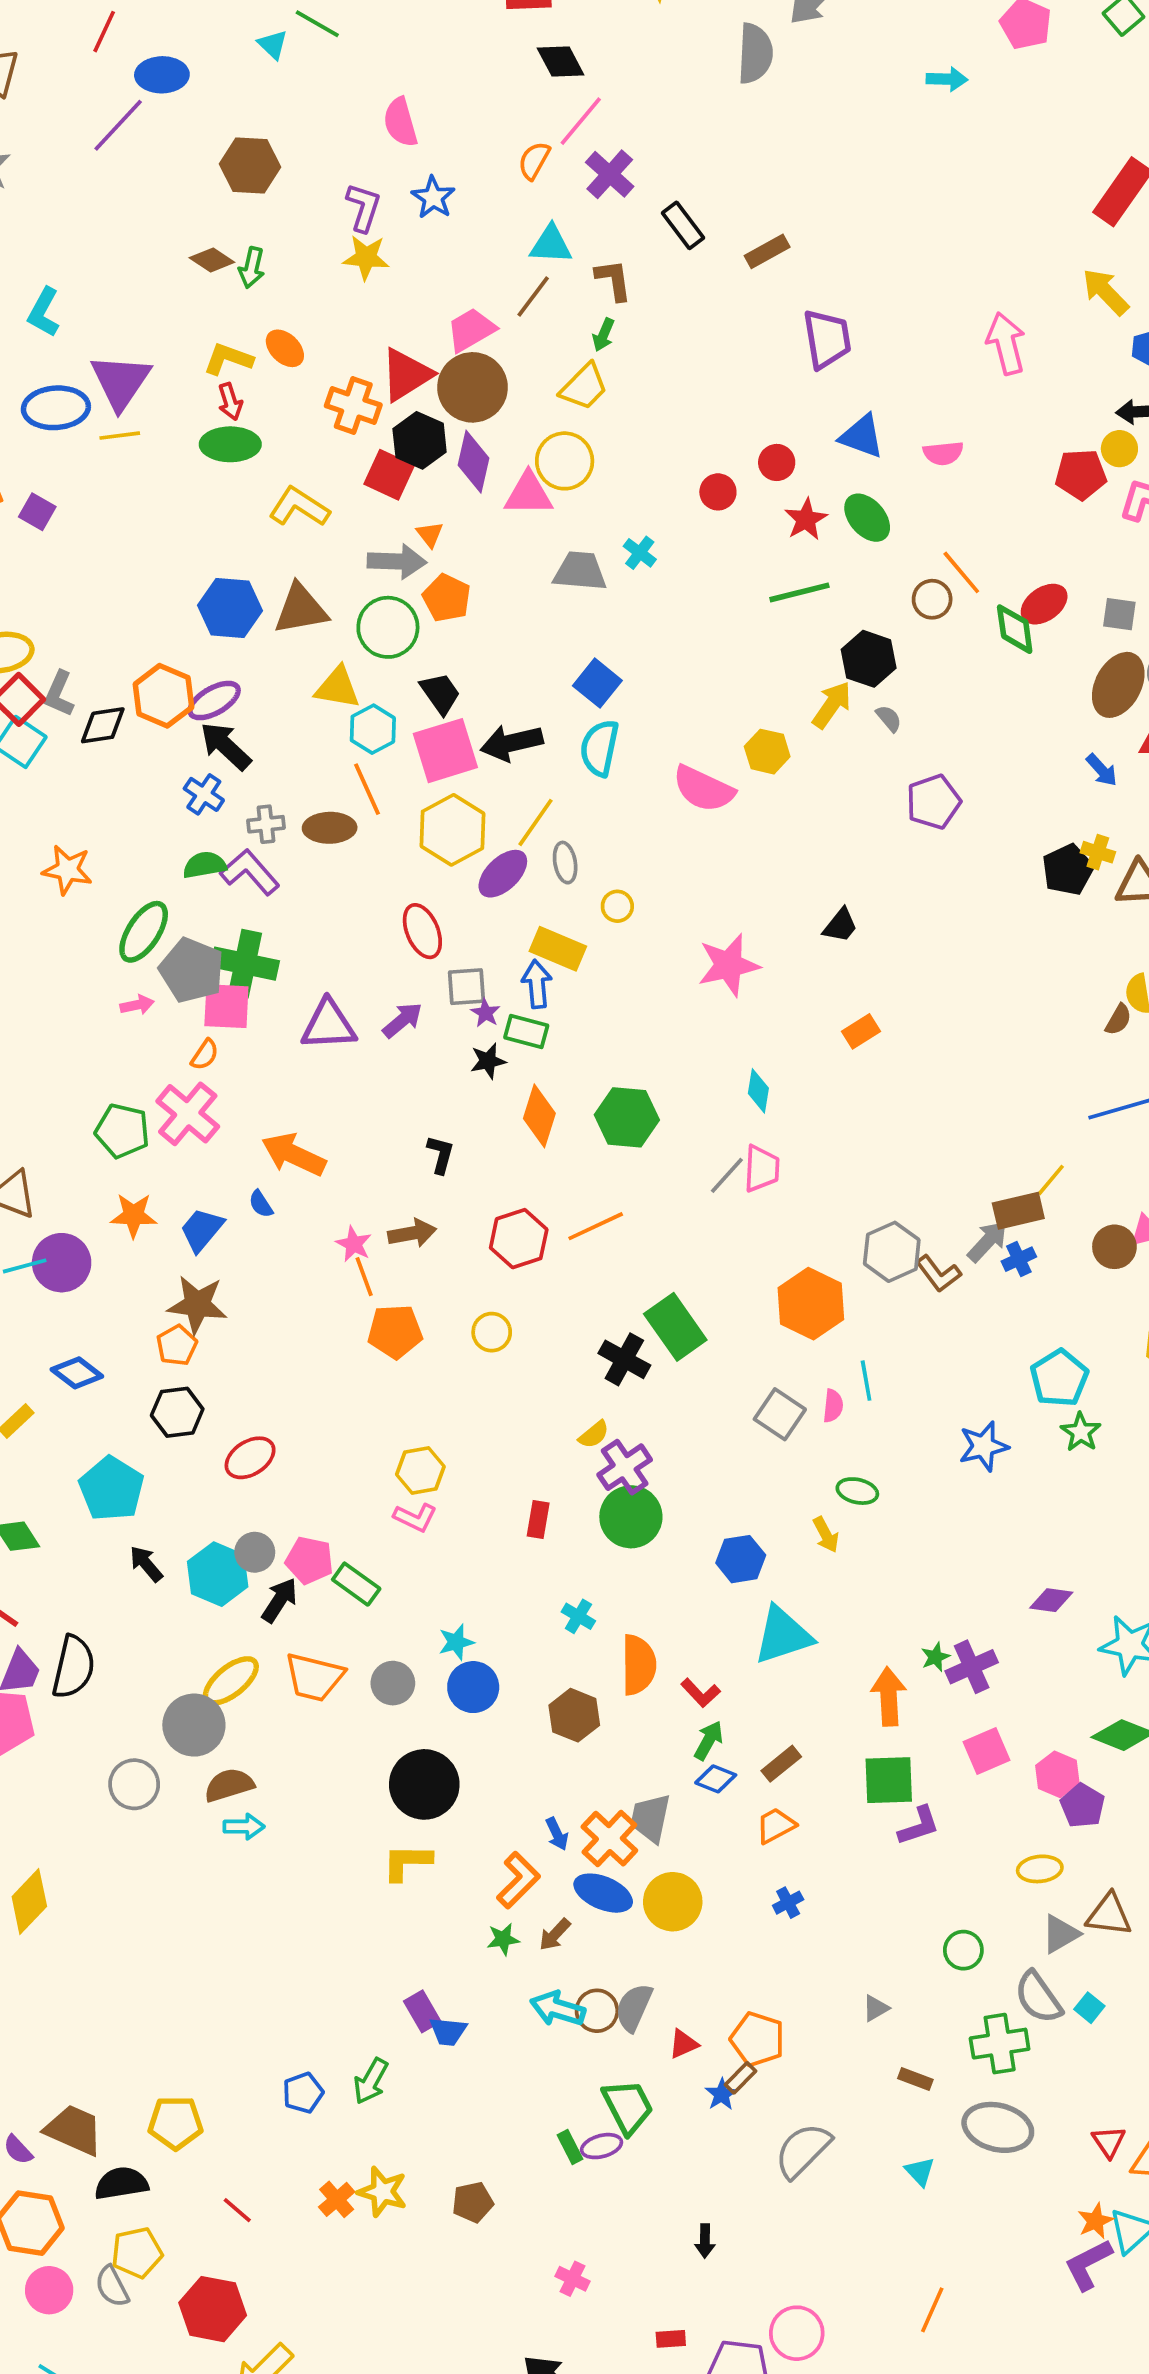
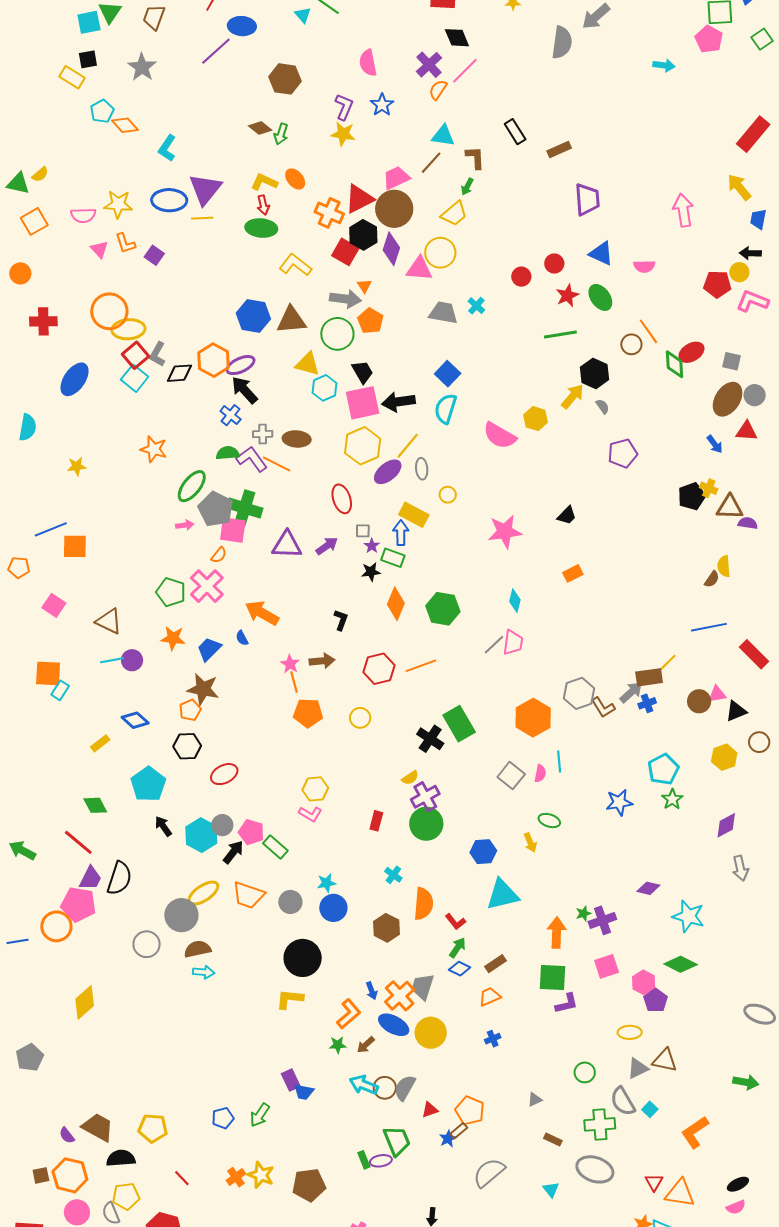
purple cross: (610, 174) -> (429, 65), moved
orange line: (367, 789) -> (277, 464), moved, turned -44
gray square: (466, 987) -> (363, 531), size x0.7
purple circle: (62, 1263) -> (132, 660), size x0.7
brown pentagon: (473, 2202) -> (309, 1185), size x1.5

